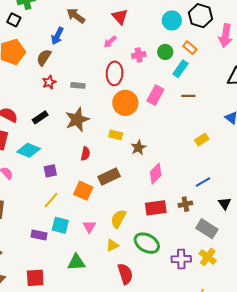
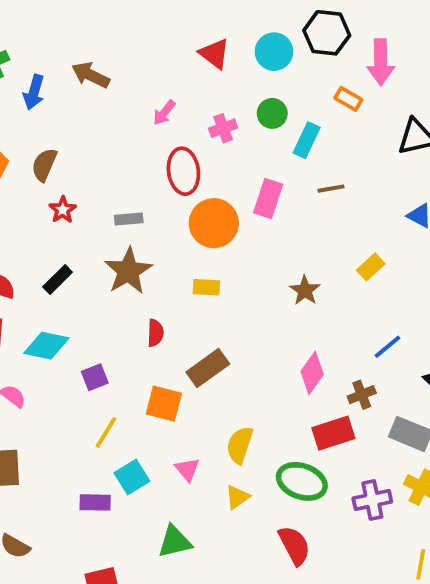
red triangle: (120, 17) -> (214, 54), moved
blue arrow: (57, 36) -> (34, 92), moved
orange rectangle: (190, 48) -> (348, 99), moved
gray rectangle: (78, 85) -> (129, 219), moved
brown star: (138, 148) -> (305, 290), moved
pink diamond: (156, 174) -> (312, 373), moved
red rectangle: (156, 208) -> (333, 433), moved
cyan square: (60, 225) -> (132, 477), turned -36
red semicircle: (125, 274) -> (294, 545), moved

